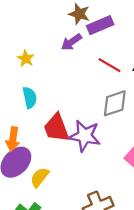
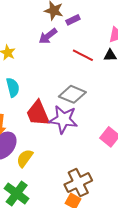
purple rectangle: (100, 25) -> (73, 20), size x0.6
gray diamond: (115, 103) -> (72, 94), moved, turned 44

